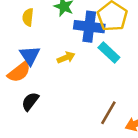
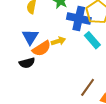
orange semicircle: (19, 72) -> (42, 49), moved
black semicircle: (30, 101) -> (27, 63), moved, turned -147

